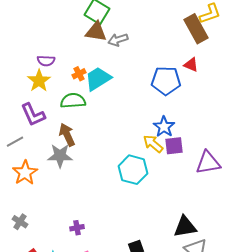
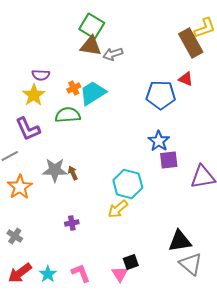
brown arrow: (67, 135) -> (73, 173), moved, size x0.6
yellow arrow: (153, 144) -> (118, 209), moved, turned -80
purple cross: (77, 228) -> (72, 223), moved

